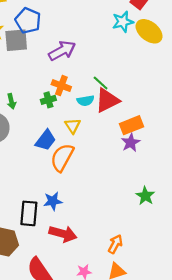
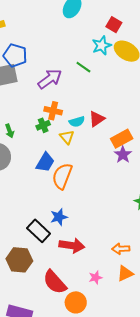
green line: (101, 83) -> (83, 67), moved
red triangle: (107, 100) -> (97, 119), size x0.7
yellow triangle: (73, 126) -> (67, 137), moved
black rectangle: (29, 213) -> (39, 231), turned -45
orange arrow: (115, 244) -> (121, 249), turned -114

